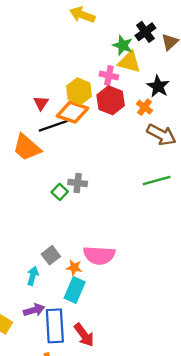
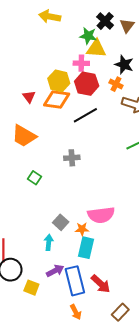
black line: (53, 126) -> (85, 115), moved
green square: (60, 192) -> (34, 178), moved

